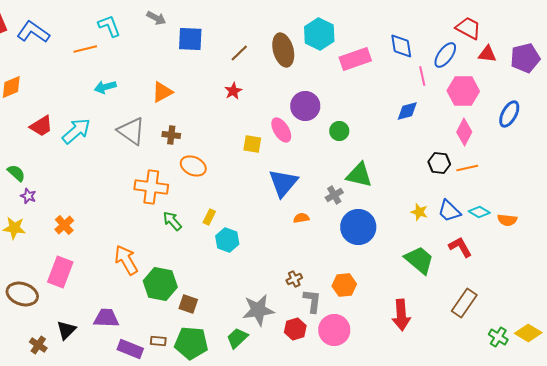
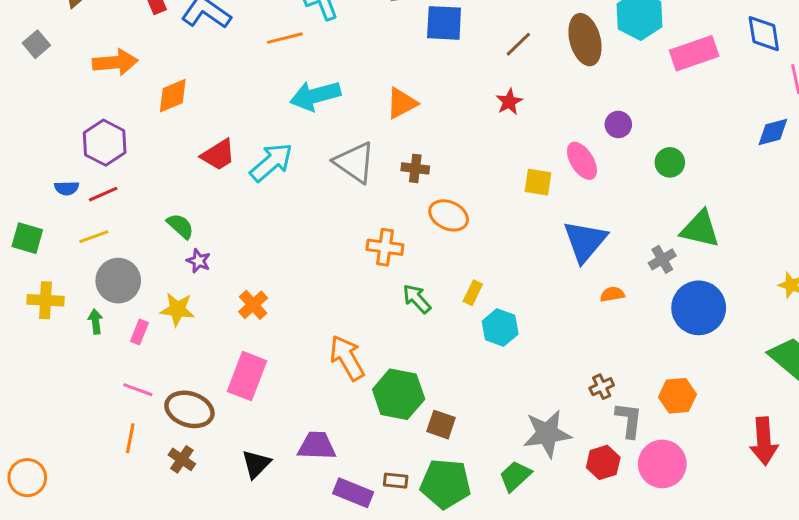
cyan arrow: (105, 87) -> (315, 96), size x1.5
purple circle: (305, 106) -> (618, 124), size x0.6
orange cross: (151, 187) -> (385, 247), size x0.7
brown cross: (38, 345) -> (182, 459), moved

